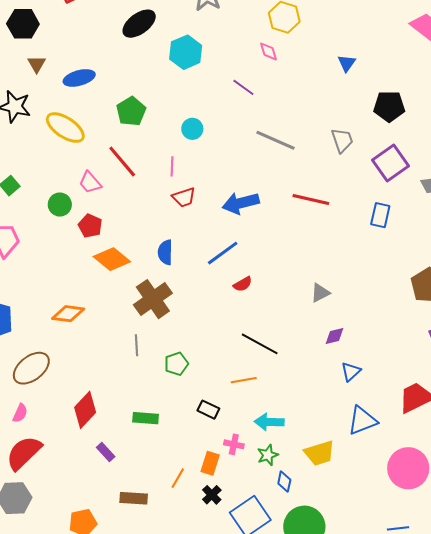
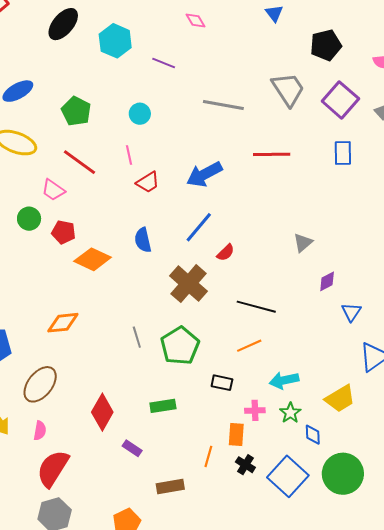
purple line: (243, 87) -> (164, 63), moved
gray trapezoid: (342, 140) -> (288, 89), size x1.4
brown cross: (153, 299) -> (189, 284), moved
green pentagon: (176, 364) -> (180, 346), size x1.6

